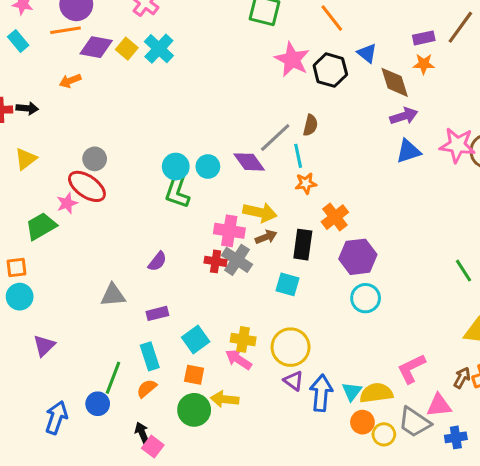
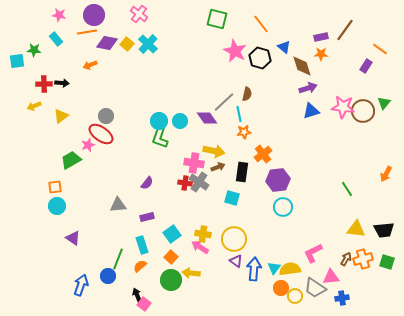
purple triangle: (44, 346) -> (73, 238), turned -42
orange square: (194, 375) -> (171, 257), turned 32

